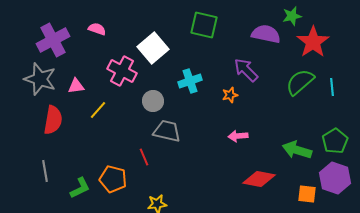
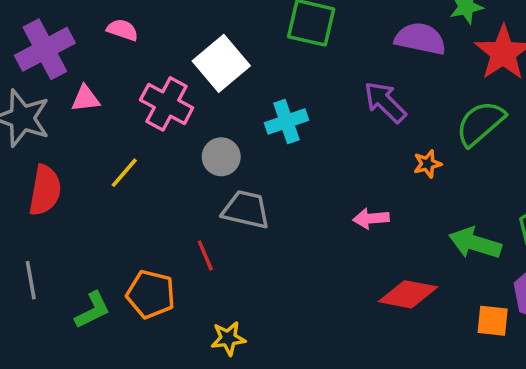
pink triangle: (76, 86) -> (85, 99), moved
orange star: (230, 95) -> (427, 164), moved

